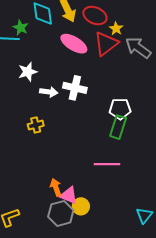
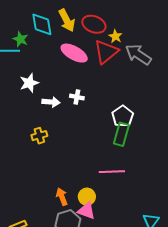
white cross: (75, 88) -> (77, 97), size x0.6
white pentagon: (120, 109) -> (123, 116), turned -30
pink triangle: (69, 195) -> (86, 211), moved
yellow circle: (81, 206) -> (87, 197), moved

